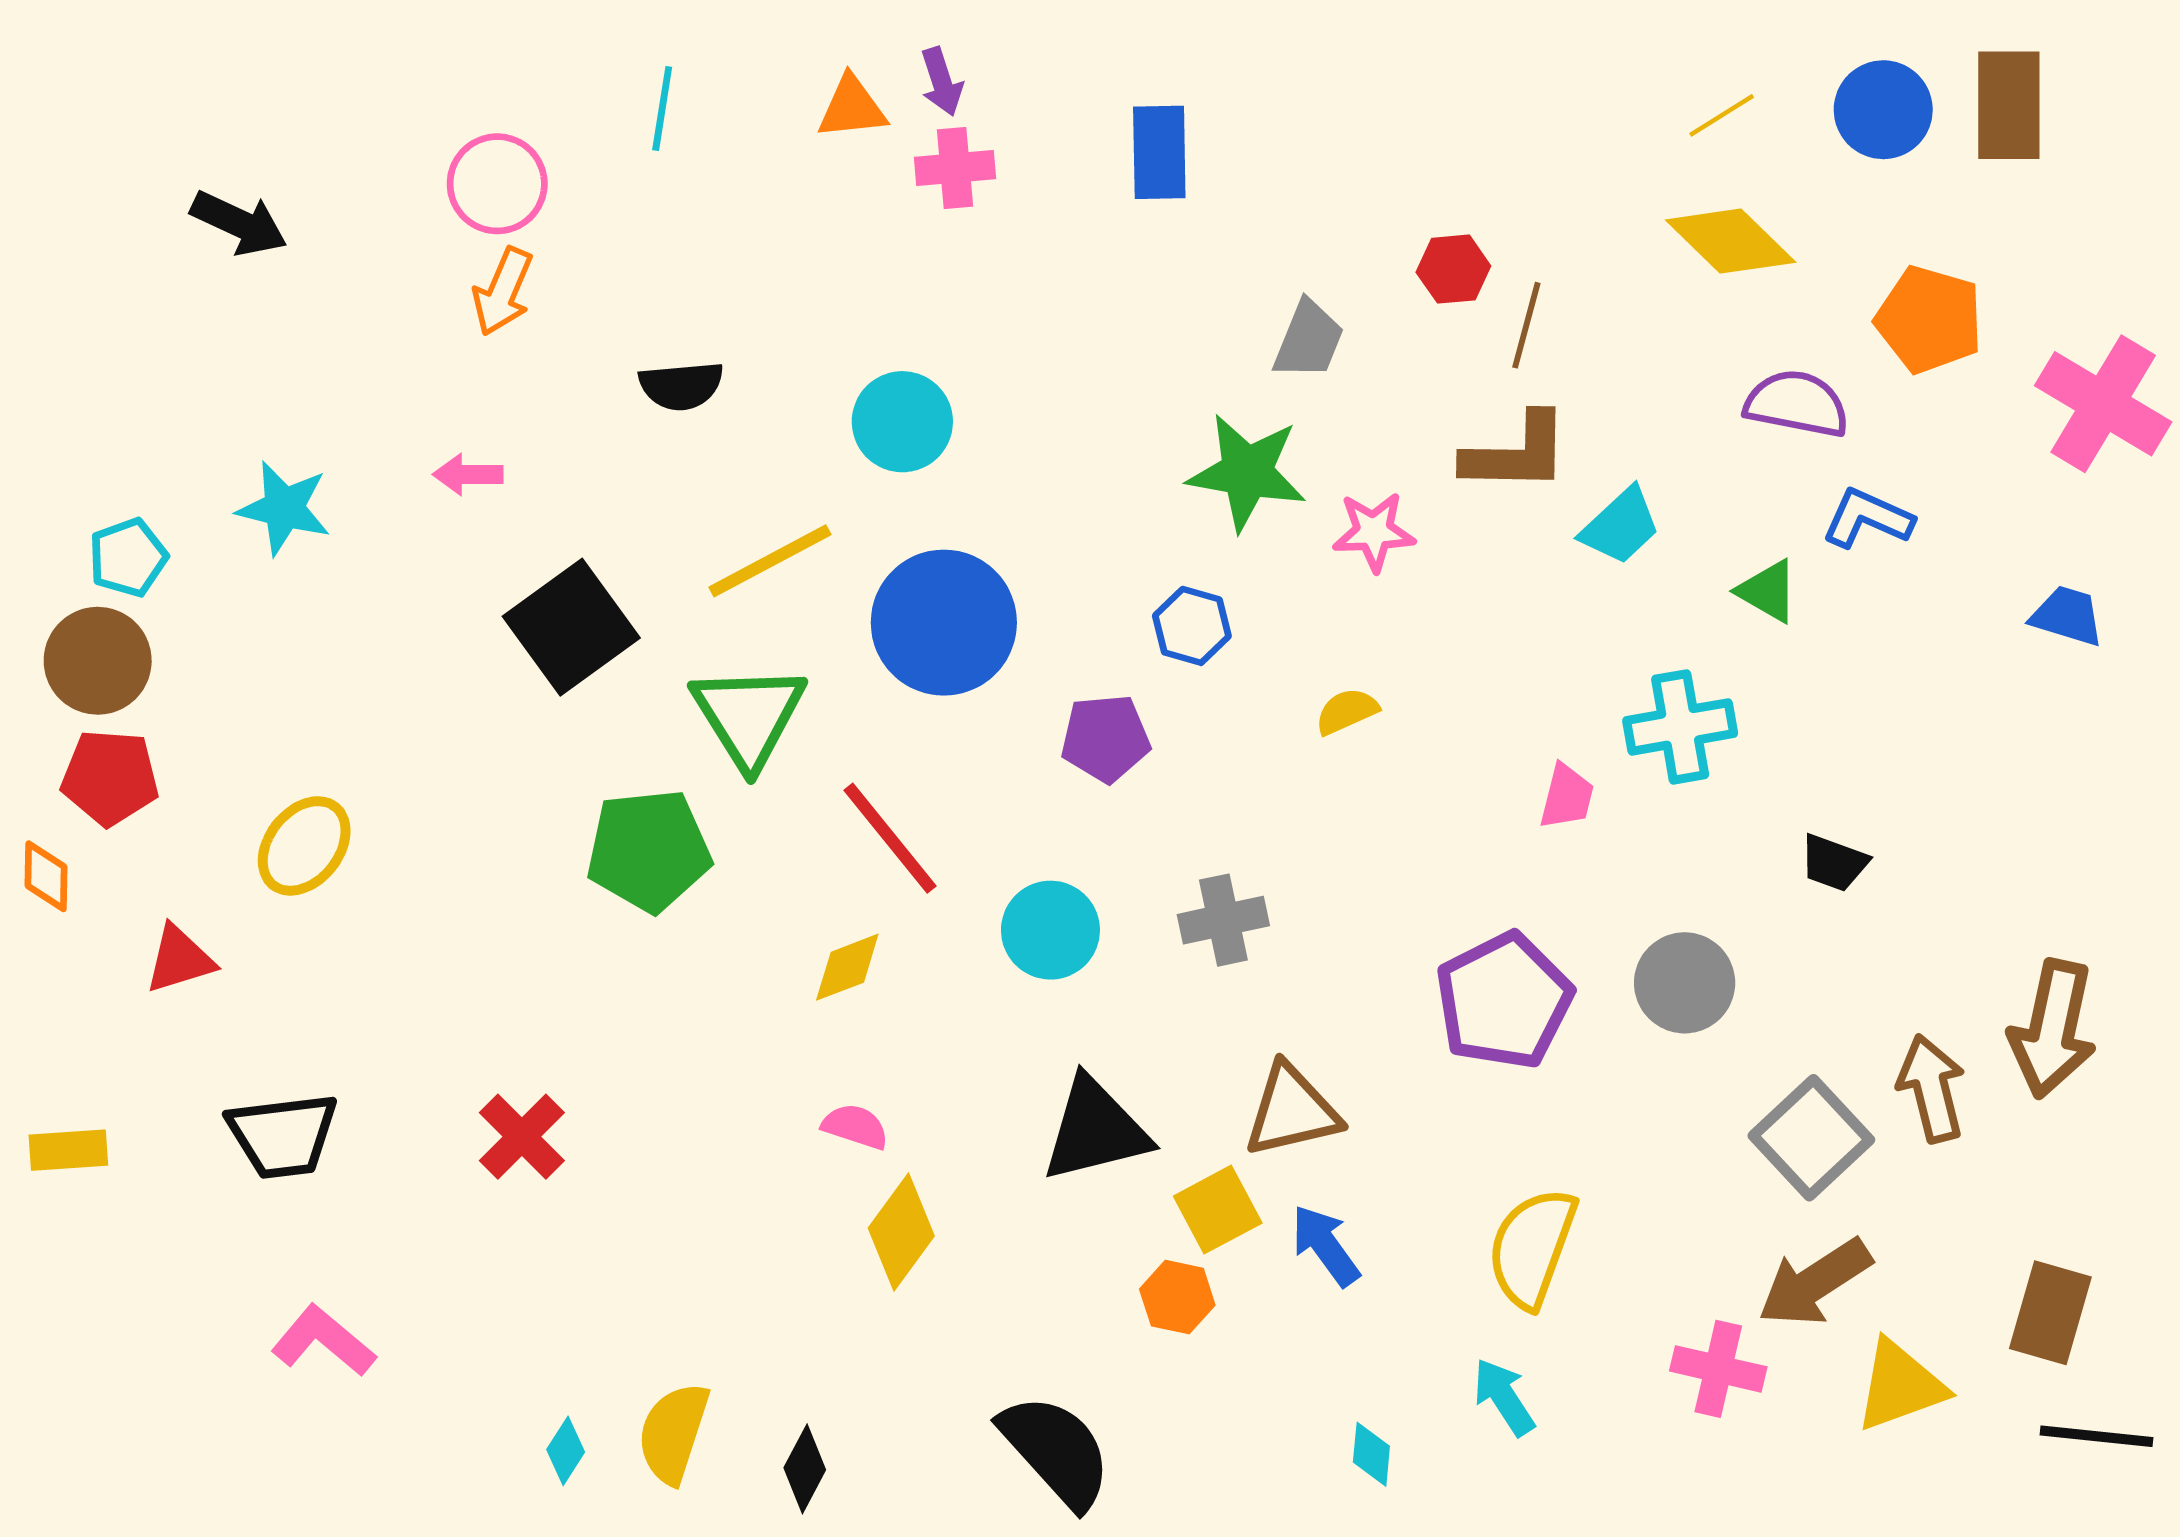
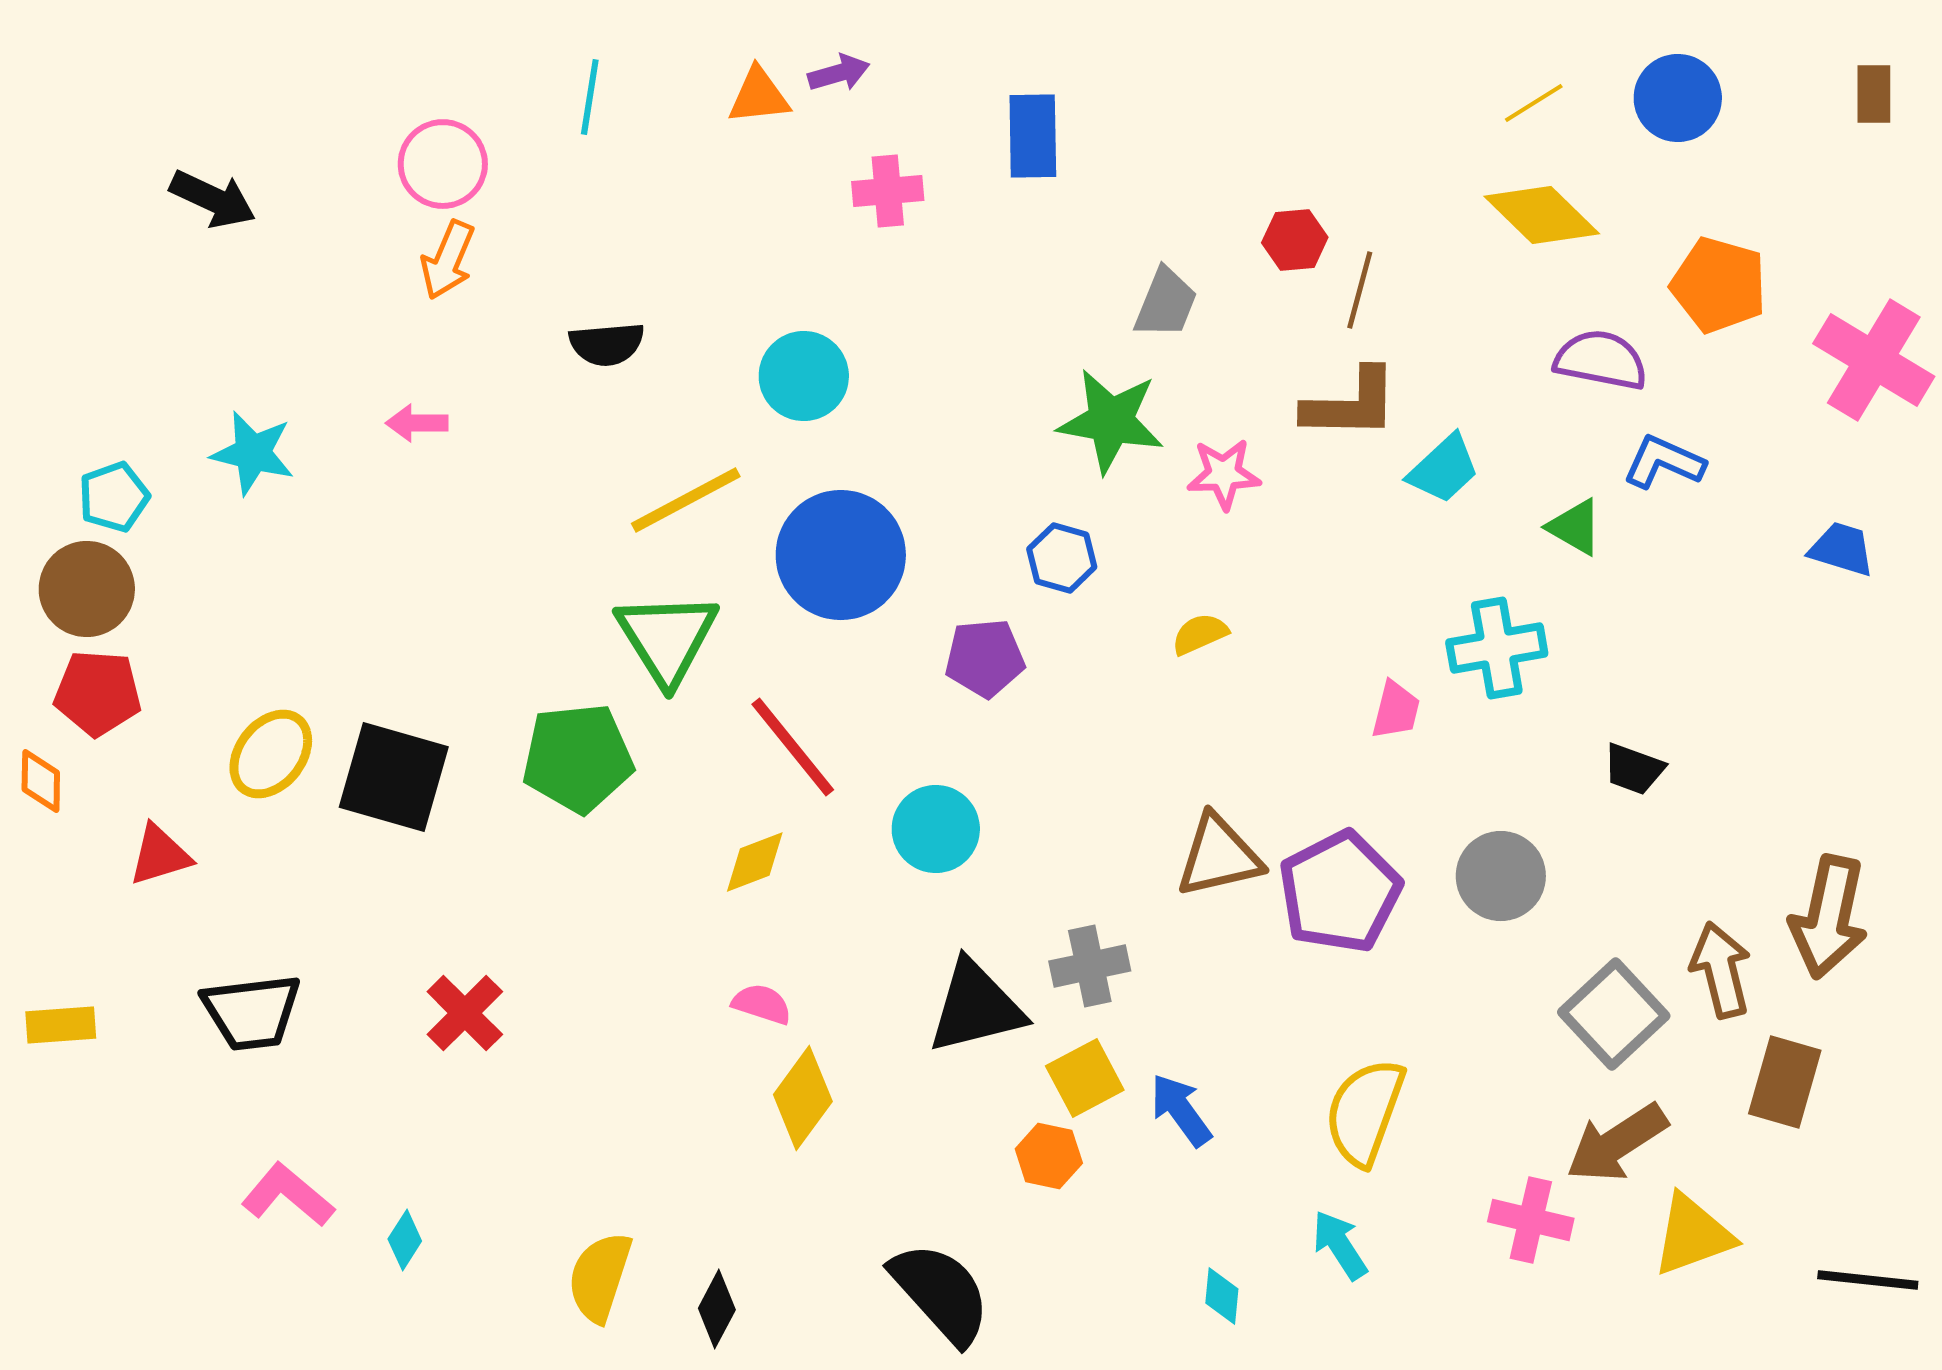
purple arrow: (942, 82) -> (839, 73), turned -88
brown rectangle: (2009, 105) -> (1874, 94), moved, size x0.6
pink cross: (955, 168) -> (888, 191), moved
black square: (571, 627) -> (394, 777), moved, turned -38
gray cross: (1223, 920) -> (1090, 966), moved
brown triangle: (1292, 1111) -> (1219, 856), moved
brown rectangle: (2050, 1313) -> (1785, 1082), moved
cyan diamond: (566, 1451) -> (405, 1240), moved

